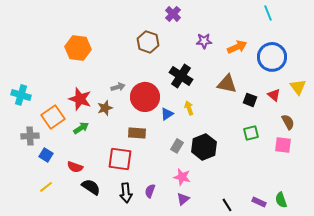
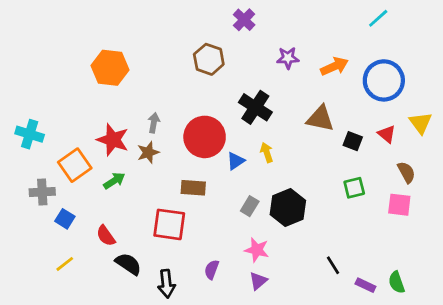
cyan line: (268, 13) -> (378, 18), turned 70
gray arrow: (118, 87) -> (154, 123), moved, turned -64
red semicircle: (75, 167) -> (106, 236), turned 35
black arrow: (126, 193) -> (166, 284), moved
black line: (227, 205) -> (333, 265), moved

